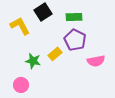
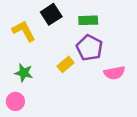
green star: (33, 61) -> (24, 73), moved
pink circle: (21, 85) -> (15, 101), moved

